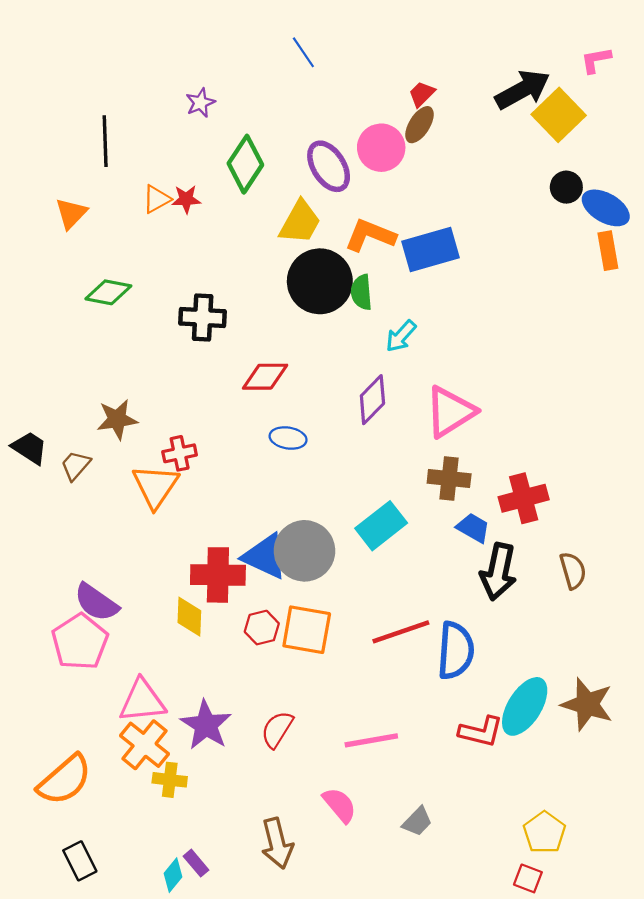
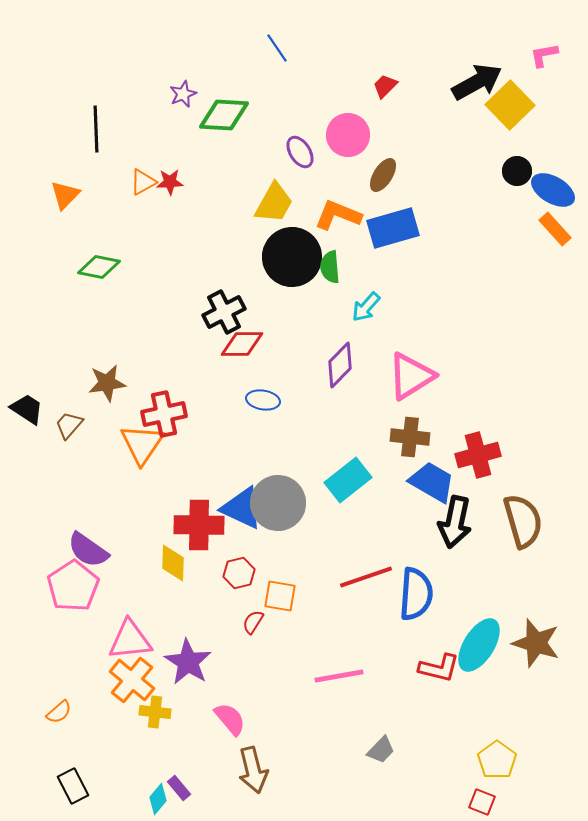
brown ellipse: (420, 125) -> (383, 175), moved
green diamond: (245, 164) -> (224, 115), moved, turned 60
purple ellipse: (329, 166) -> (300, 152), size x0.7
orange rectangle: (608, 251) -> (555, 229), turned -32
black cross: (203, 317) -> (224, 312), moved, turned -30
red cross: (180, 453) -> (164, 414), size x1.4
blue trapezoid: (473, 528) -> (432, 482), size x1.5
brown semicircle: (573, 571) -> (523, 521), size x1.6
orange square: (307, 630) -> (280, 596), moved, size x0.7
red semicircle: (277, 729) -> (253, 622), moved, size x0.7
orange semicircle: (65, 780) -> (59, 712), size x0.5
pink semicircle: (340, 805) -> (230, 719), moved

